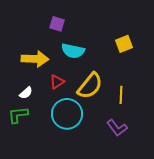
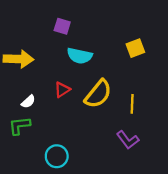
yellow arrow: (35, 59) -> (18, 59), moved
cyan circle: (67, 114) -> (57, 156), moved, size x0.7

